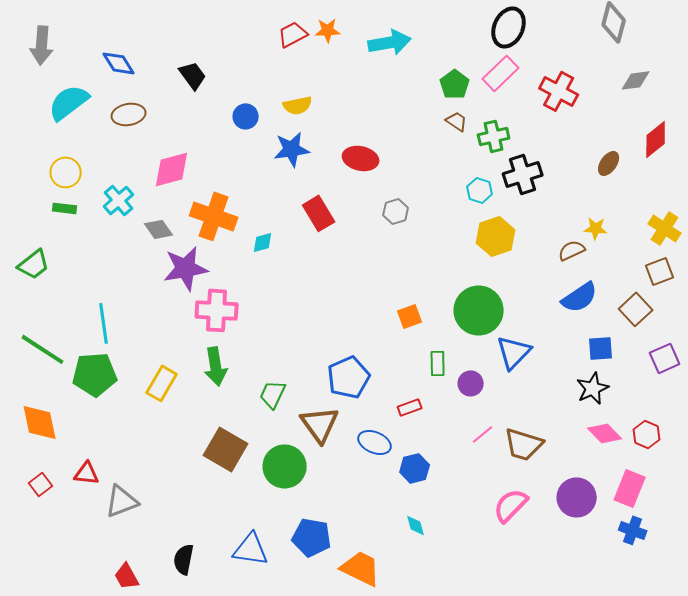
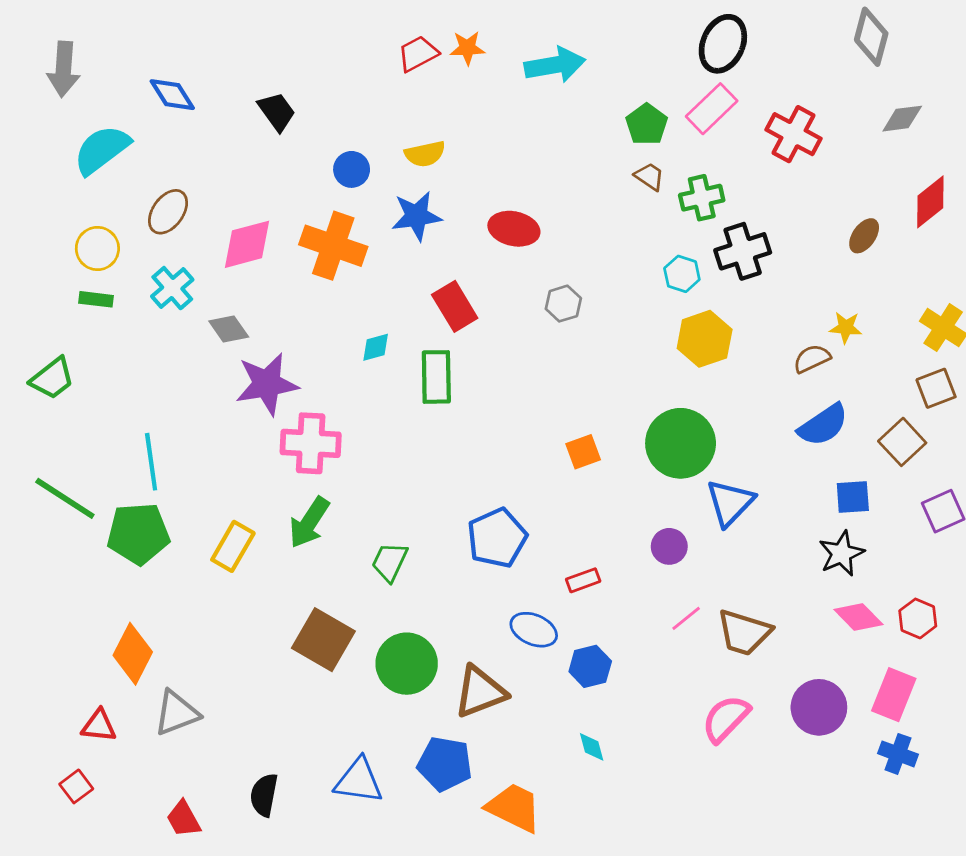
brown ellipse: (129, 114) -> (168, 212), moved, turned -44
orange cross: (214, 216) -> (333, 246), moved
green rectangle: (438, 363) -> (436, 377), moved, size x1.5
green arrow: (216, 366) -> (309, 522), turned 42
orange diamond: (40, 422) -> (133, 654), moved, turned 39
brown triangle: (320, 424) -> (480, 692), moved, turned 45
red triangle: (87, 473) -> (99, 726), moved
red square: (41, 484) -> (76, 786), moved

